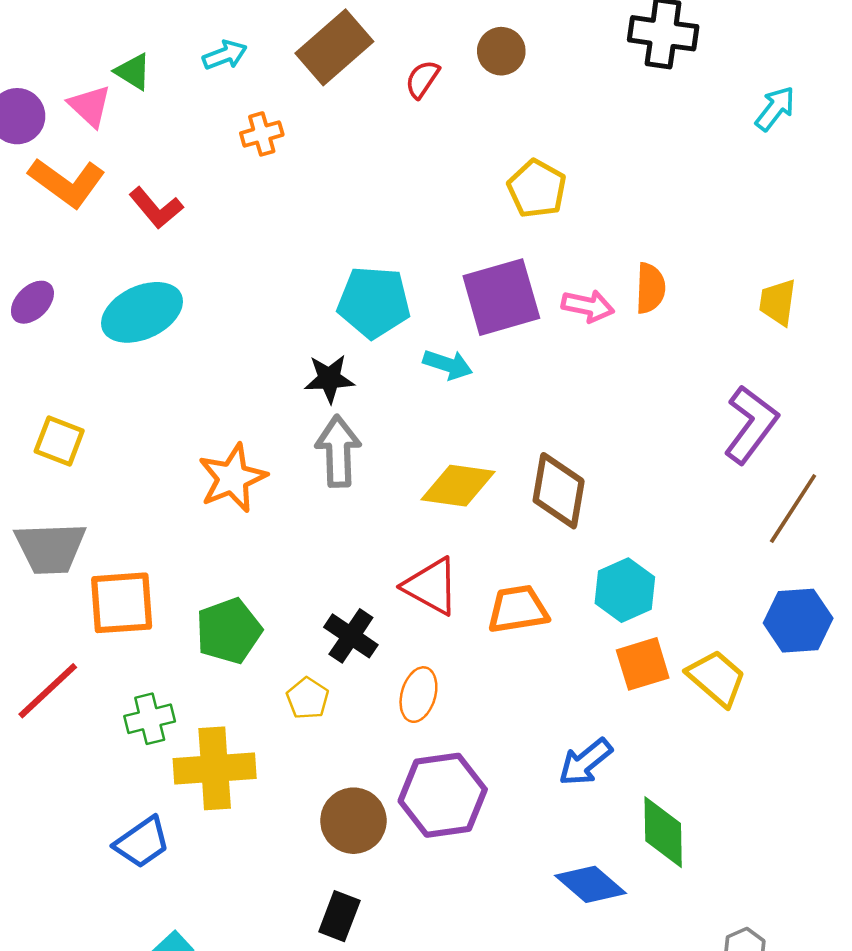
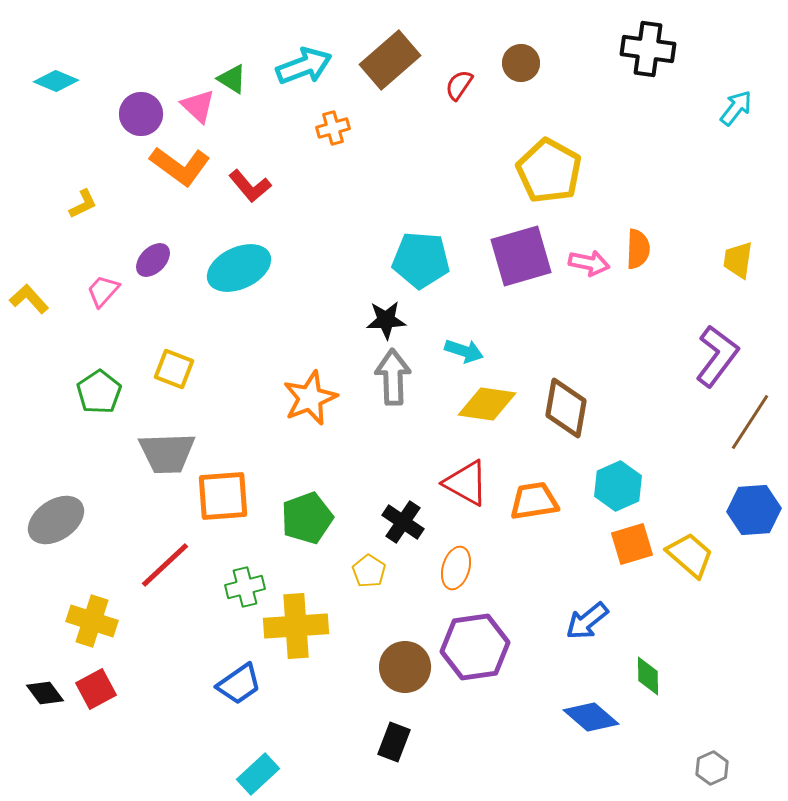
cyan arrow: (225, 55) -> (304, 66), size x1.6
yellow pentagon: (537, 189) -> (549, 171), size x1.4
cyan arrow: (448, 365) -> (464, 351), moved
green diamond: (663, 832) -> (648, 676), size x0.7

